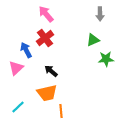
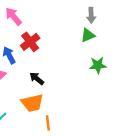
pink arrow: (46, 14) -> (14, 16), moved
green triangle: (93, 40) -> (88, 35), moved

